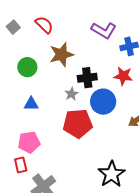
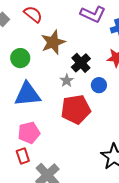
black cross: (87, 78) -> (81, 63), turned -30
blue circle: (103, 102) -> (99, 85), size x0.6
blue triangle: (31, 104) -> (27, 94), size x1.8

